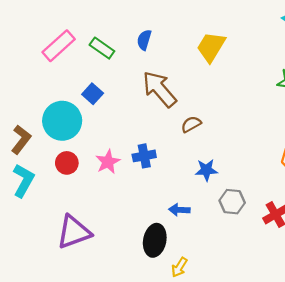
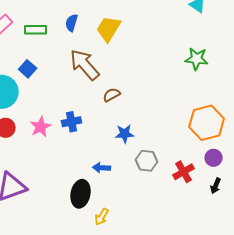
yellow trapezoid: (211, 47) -> (109, 29), moved
green rectangle: (102, 48) -> (36, 30), turned -35

